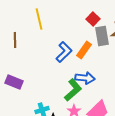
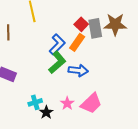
red square: (93, 19) -> (81, 24), moved
green L-shape: (73, 90) -> (57, 62), moved

